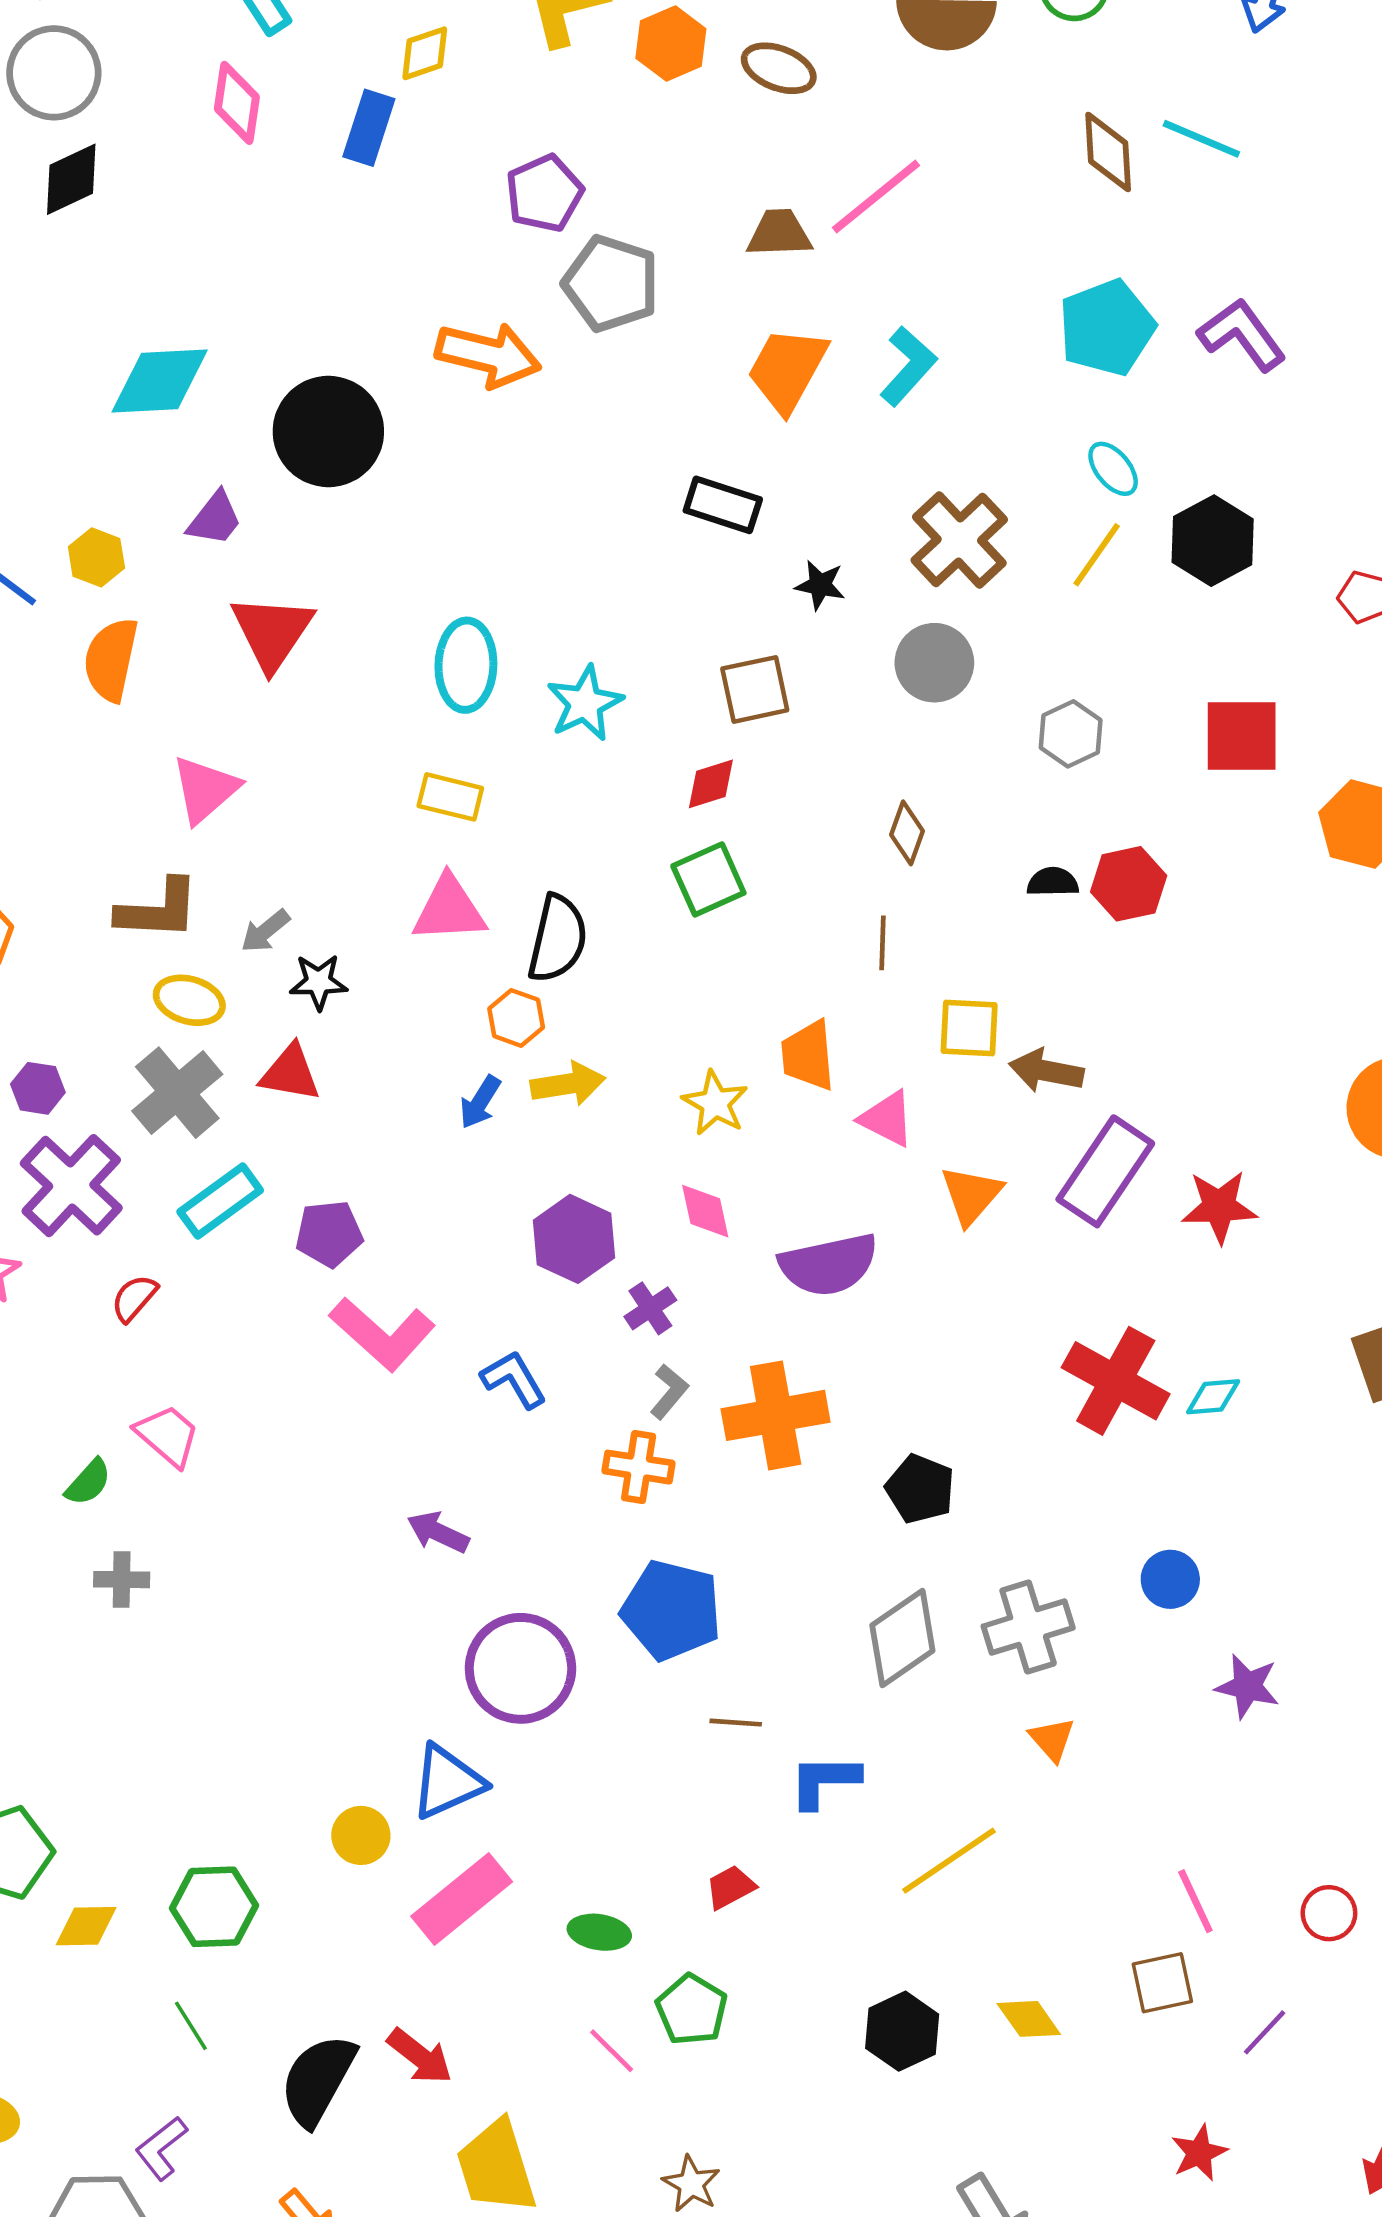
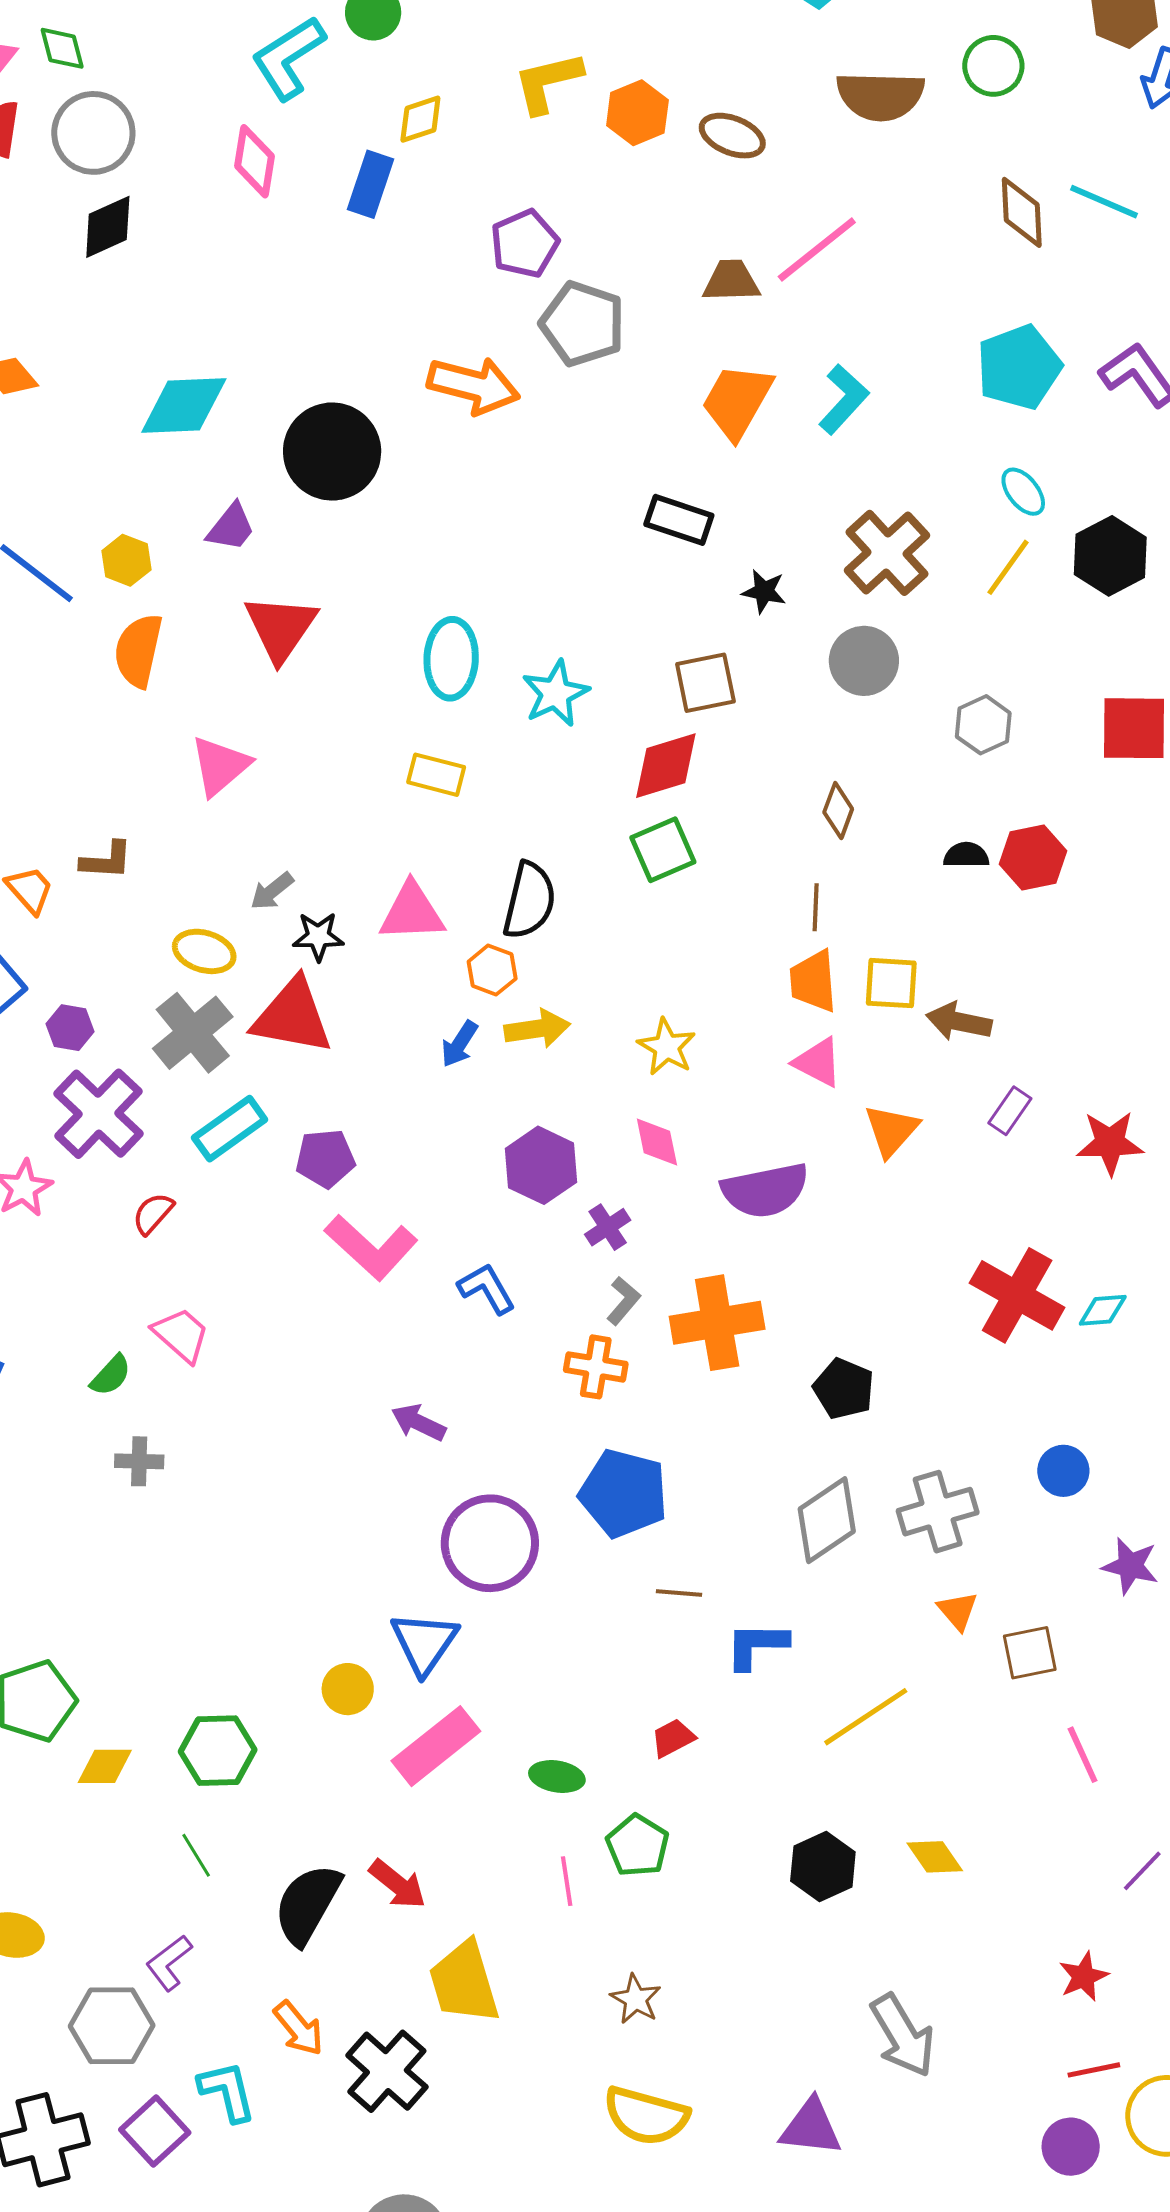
red diamond: (711, 784) -> (666, 766), size x1.5
pink triangle: (449, 909) -> (412, 912), moved
brown L-shape: (158, 910) -> (106, 860), moved, size x0.7
orange trapezoid: (808, 1055) -> (813, 981), moved
red triangle: (290, 1073) -> (292, 1017), size x1.5
purple rectangle: (1105, 1171) -> (1010, 1111), size x0.5
blue triangle: (447, 1782) -> (424, 1643), turned -32
brown square: (1162, 1983) -> (1030, 1653), moved
pink line: (612, 2051) -> (567, 1881), turned 36

